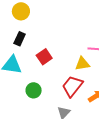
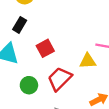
red trapezoid: (72, 86) -> (60, 79), moved

